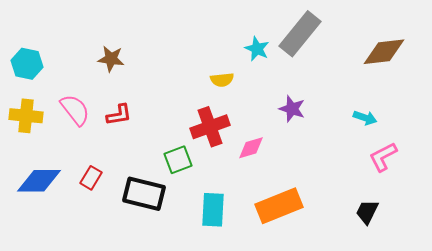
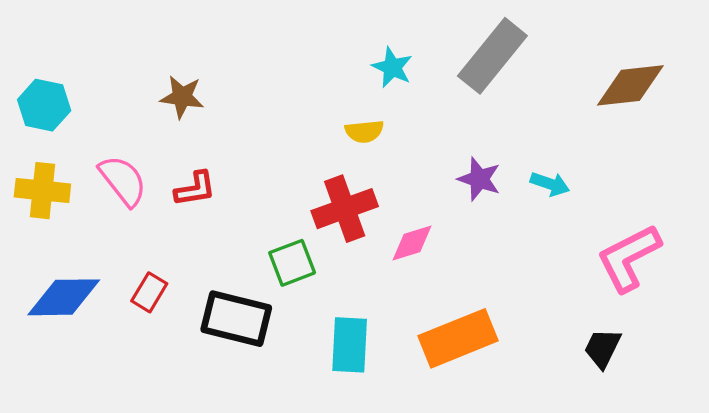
cyan star: (257, 49) -> (392, 67), moved
cyan arrow: (365, 118) -> (550, 184), moved
pink L-shape: (383, 157) -> (629, 258), size x1.4

